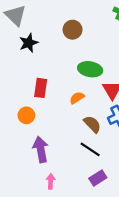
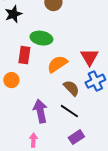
green ellipse: (90, 69) -> (41, 38), moved
orange semicircle: (77, 98) -> (57, 64), size x1.5
purple arrow: (41, 149) -> (40, 111), moved

